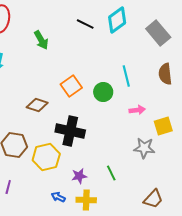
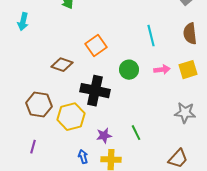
green circle: (103, 92) -> (129, 70), moved
yellow square: (163, 126) -> (188, 70), moved
gray star: (144, 148) -> (185, 113), moved
blue arrow: (58, 197) -> (83, 157), turned 48

